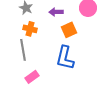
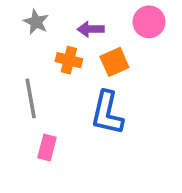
orange cross: (30, 29) -> (69, 60), moved
pink rectangle: (32, 77) -> (47, 148), turned -40

